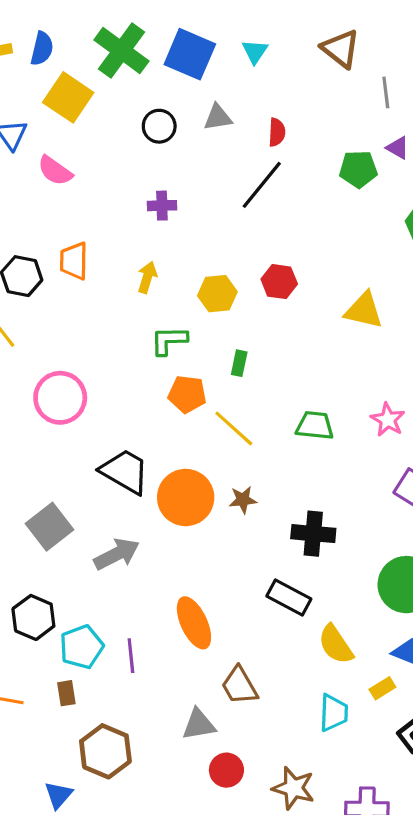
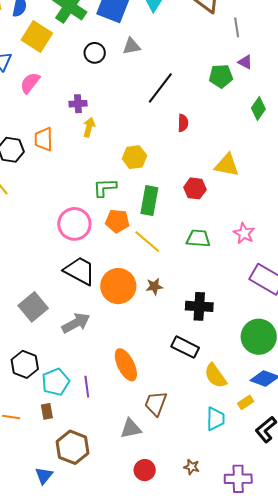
red semicircle: (277, 132) -> (183, 123), moved
pink semicircle: (55, 171) -> (30, 83), turned 95
purple cross: (162, 206) -> (78, 104), moved
yellow arrow: (147, 277) -> (89, 127), moved
red hexagon: (279, 282) -> (195, 188), moved
green rectangle: (239, 363) -> (149, 201), size x1.8
pink circle: (60, 398) -> (74, 224), moved
brown trapezoid: (239, 686) -> (156, 403), turned 52
red circle: (226, 770) -> (145, 470), moved
brown star: (293, 788) -> (192, 467), size x0.6

